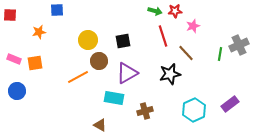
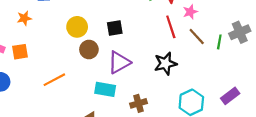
red line: (163, 36) -> (171, 27), moved
brown line: (186, 53) -> (197, 37), moved
orange line: (78, 77) -> (54, 80), moved

